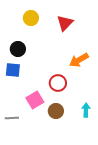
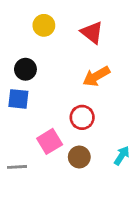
red triangle: (65, 23) -> (92, 32), turned -36
orange arrow: (79, 60) -> (96, 76), moved
cyan arrow: (86, 110) -> (122, 156), turned 32

